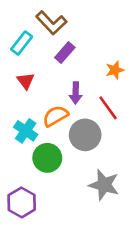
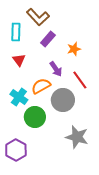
cyan rectangle: (22, 43) -> (16, 32), turned -36
orange star: (115, 70) -> (74, 49), moved
purple arrow: (76, 93) -> (56, 69), turned -35

